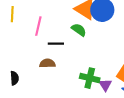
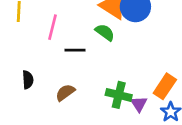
brown semicircle: (47, 63) -> (65, 93), moved, turned -35
black semicircle: (14, 78) -> (28, 80), moved

